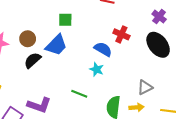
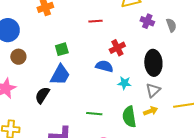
red cross: (121, 34) -> (117, 48), turned -35
brown circle: (28, 39) -> (18, 57), moved
black ellipse: (158, 45) -> (153, 63), moved, turned 50
cyan star: (97, 69) -> (124, 83), moved

